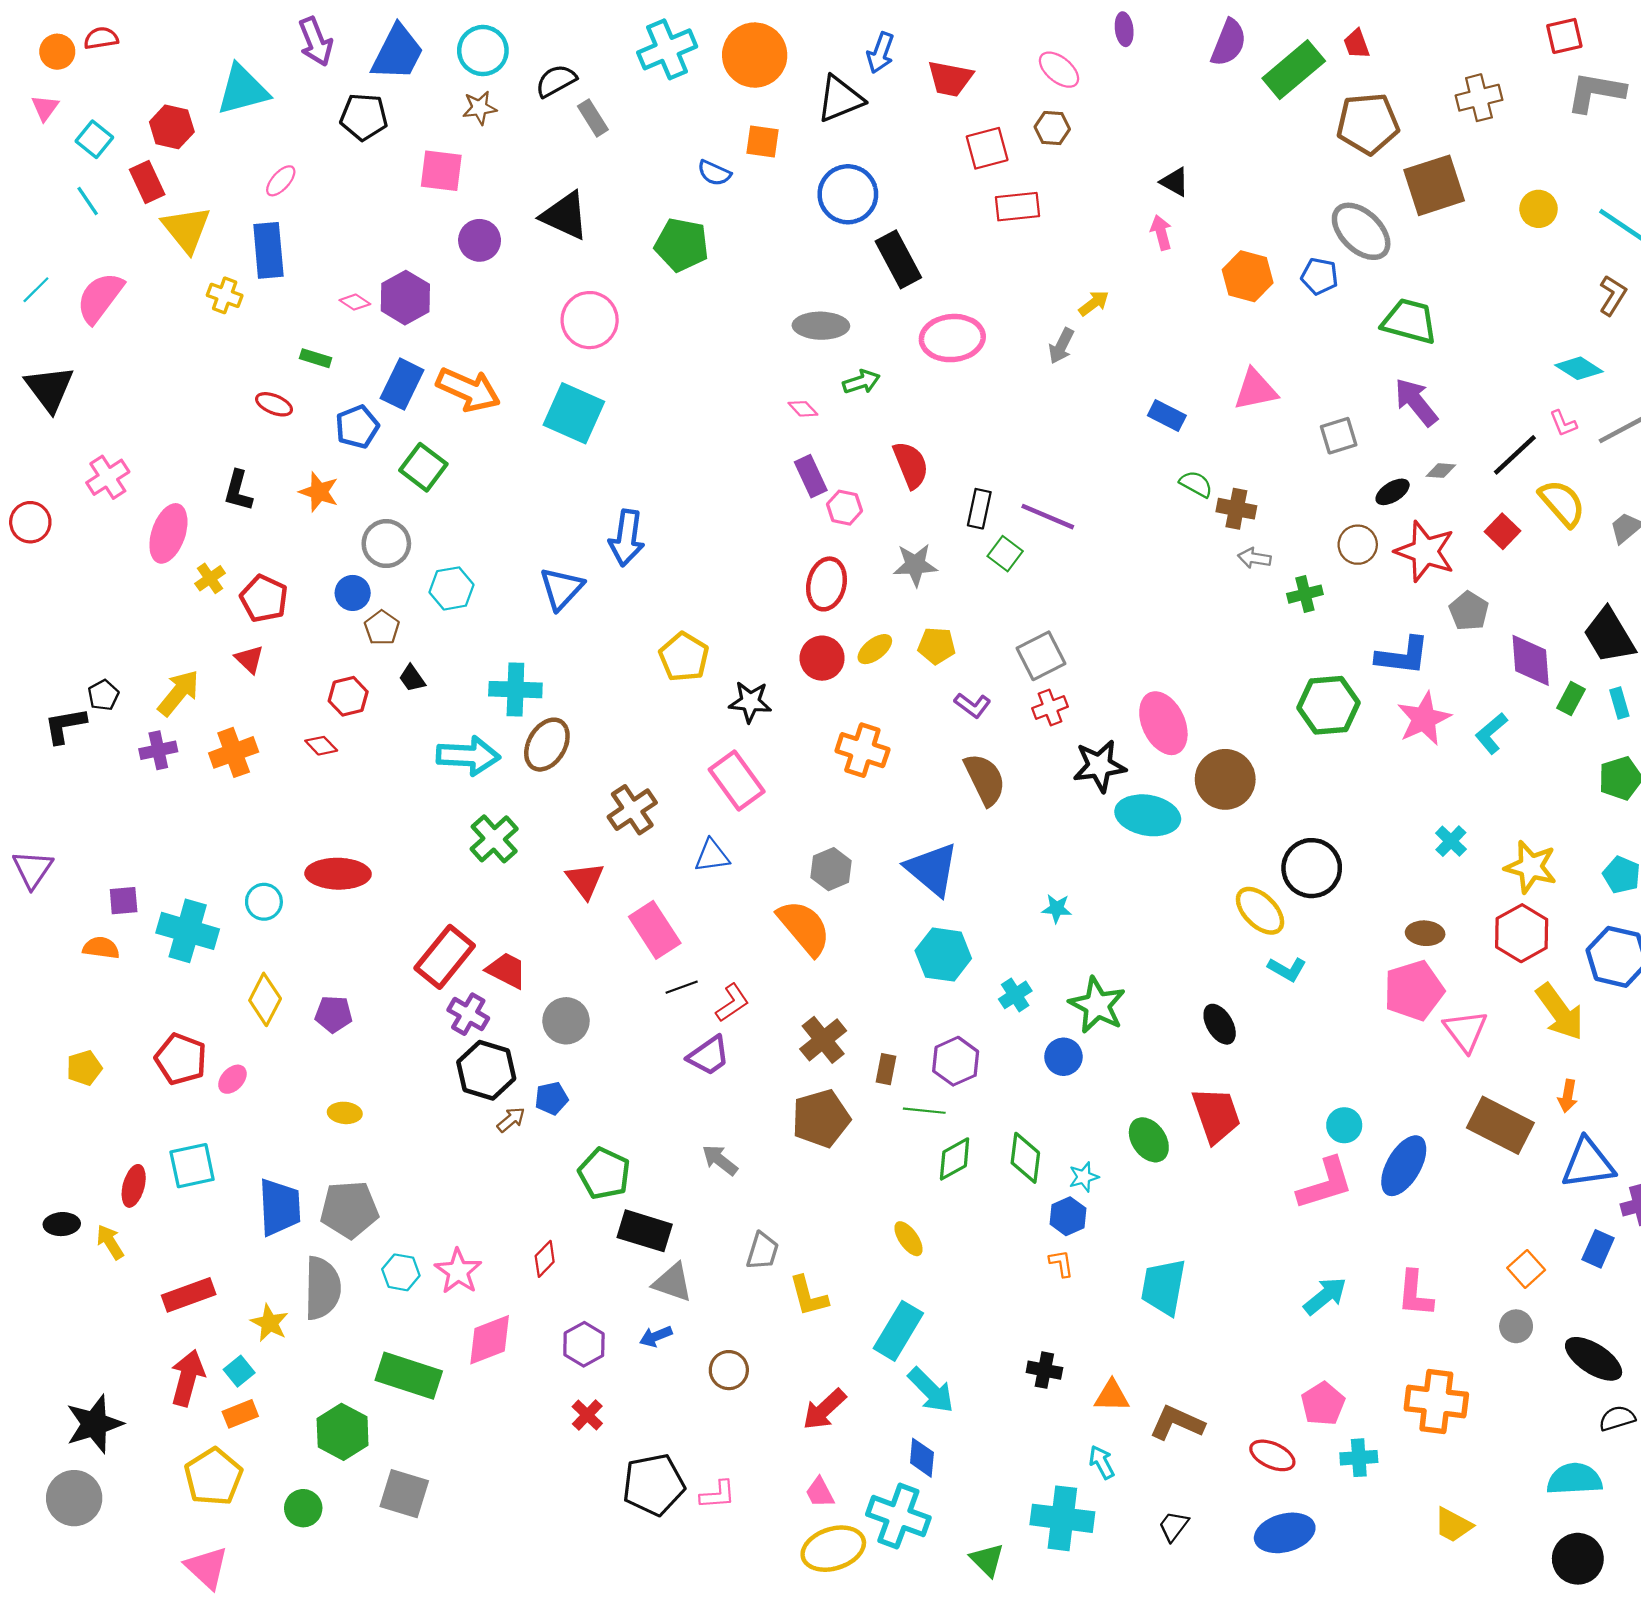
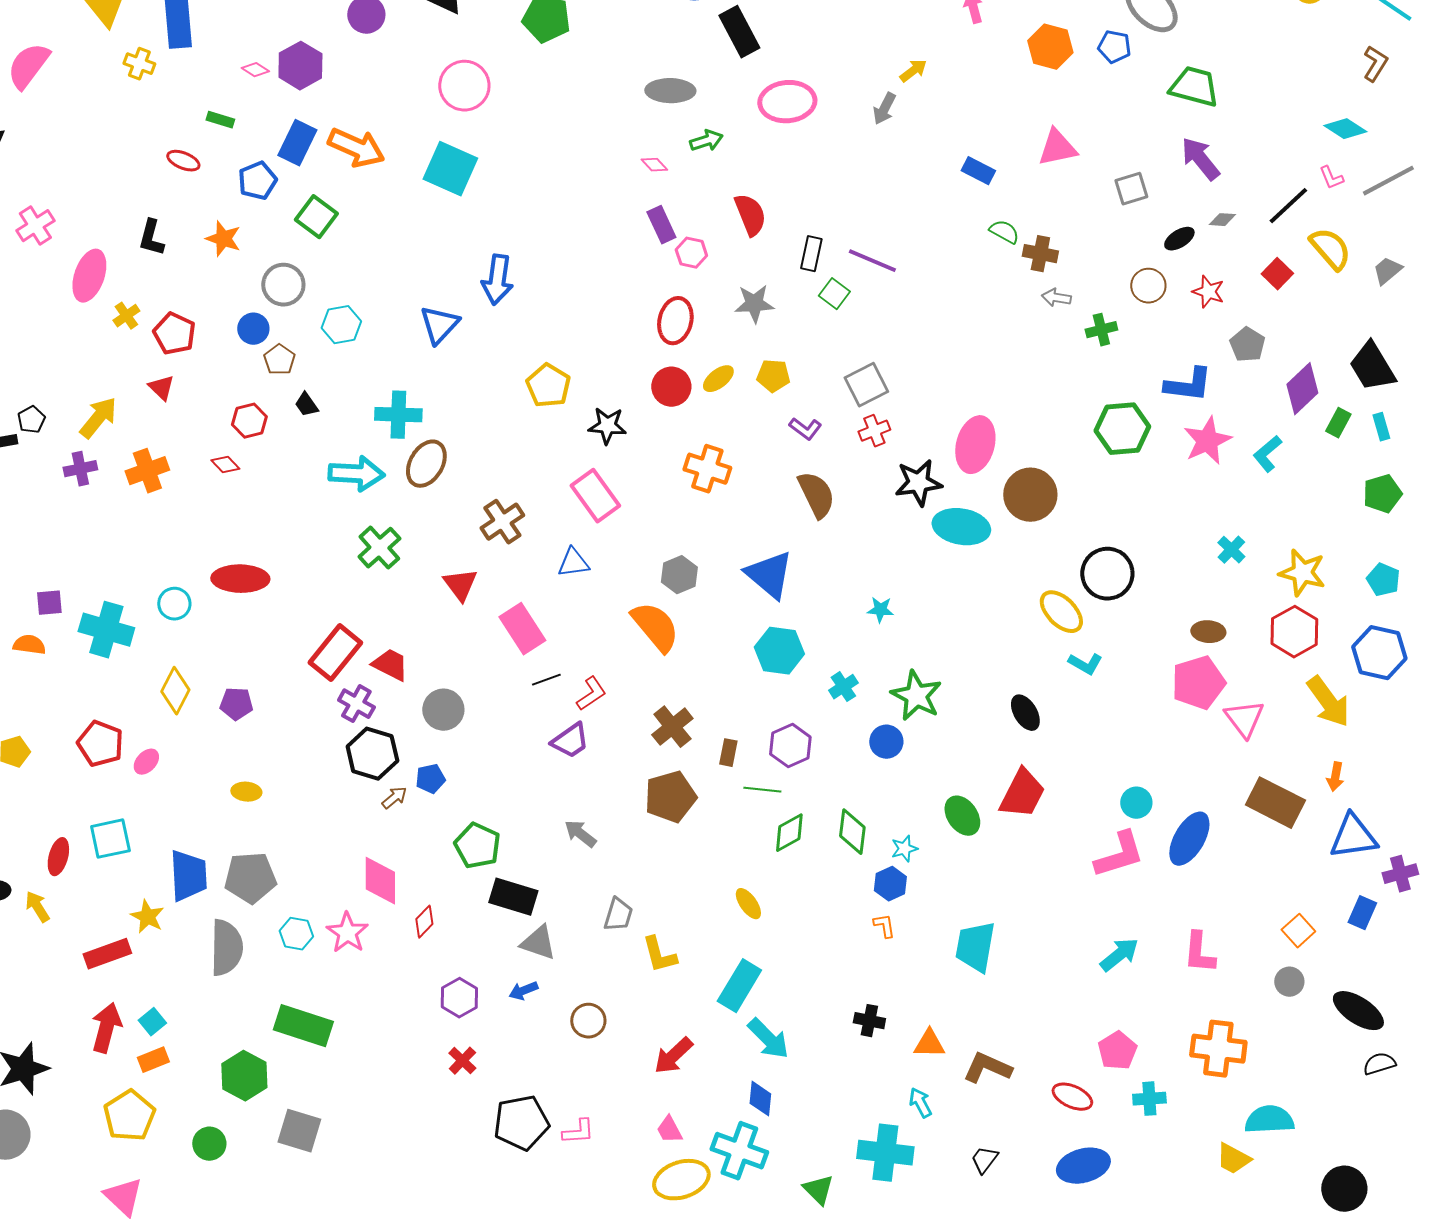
red star: (1425, 551) -> (1208, 292), size x0.6
purple diamond: (1531, 660) -> (1302, 389), turned 51
pink ellipse: (1163, 723) -> (975, 445), turned 40
red trapezoid: (1216, 1115) -> (1022, 794), turned 46
yellow star: (270, 1323) -> (147, 917), moved
pink diamond: (490, 1340) -> (380, 881), moved, turned -69
cyan semicircle: (1574, 1479) -> (1269, 1120), moved

